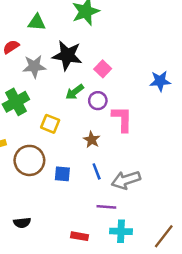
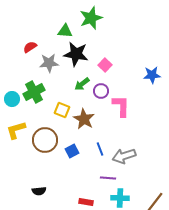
green triangle: (37, 22) -> (65, 31), moved
brown star: (92, 140) -> (84, 119), moved, size x1.5
blue square: (62, 174) -> (72, 151), turned -32

